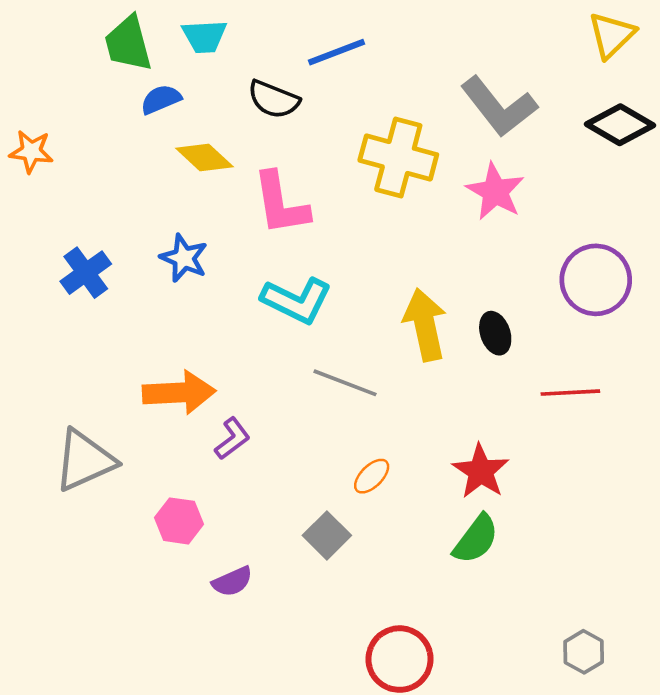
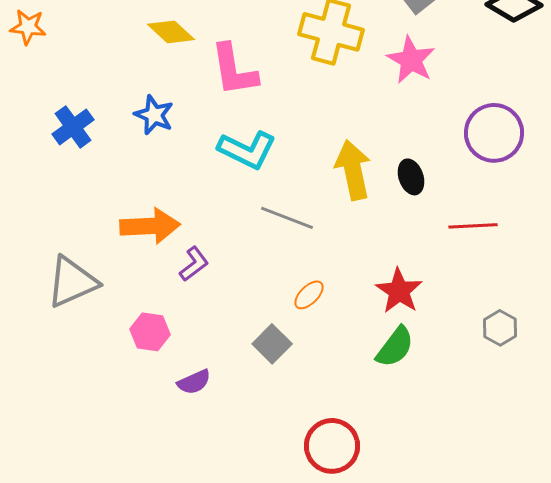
gray hexagon: (584, 652) -> (500, 328), moved

